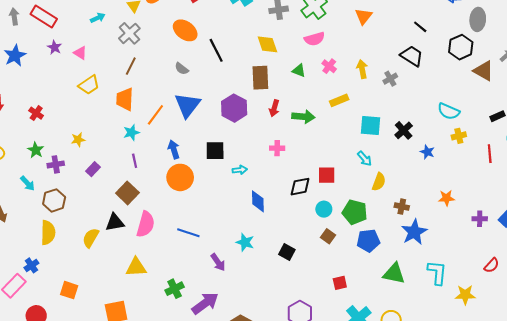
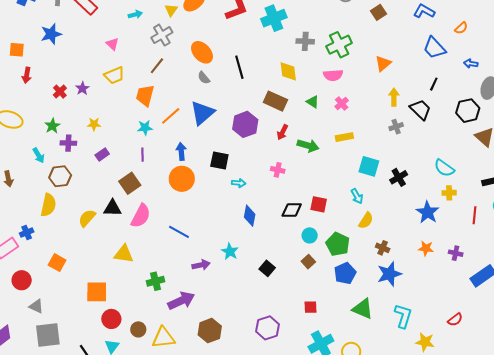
black line: (420, 27) -> (434, 84), turned 64
orange ellipse: (185, 30) -> (202, 52), moved
purple star: (54, 47) -> (82, 88), moved
yellow arrow: (362, 69) -> (394, 97), moved
brown rectangle: (260, 78) -> (275, 101), turned -75
blue star: (427, 152) -> (427, 212), moved, size x1.6
purple cross: (480, 219) -> (456, 253), moved
blue pentagon: (368, 241) -> (345, 273), turned -30
purple arrow: (218, 262) -> (201, 265), turned -78

